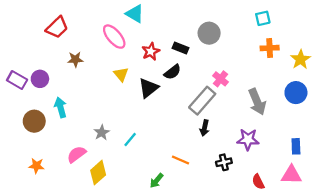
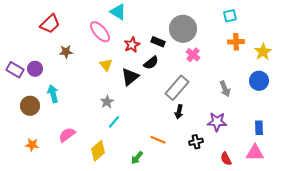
gray circle: (209, 33) -> (183, 29), size x1.4
pink cross: (221, 79) -> (193, 55), moved
gray arrow: (257, 102) -> (225, 89), size x0.7
gray star: (102, 133) -> (107, 102), moved
yellow diamond: (98, 173) -> (98, 151), moved

